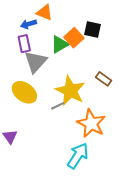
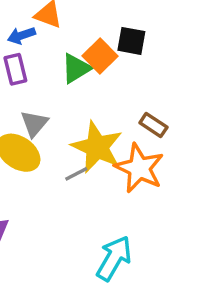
gray triangle: (35, 62) -> (34, 124), moved, size x0.7
orange star: (91, 123) -> (139, 168), moved

